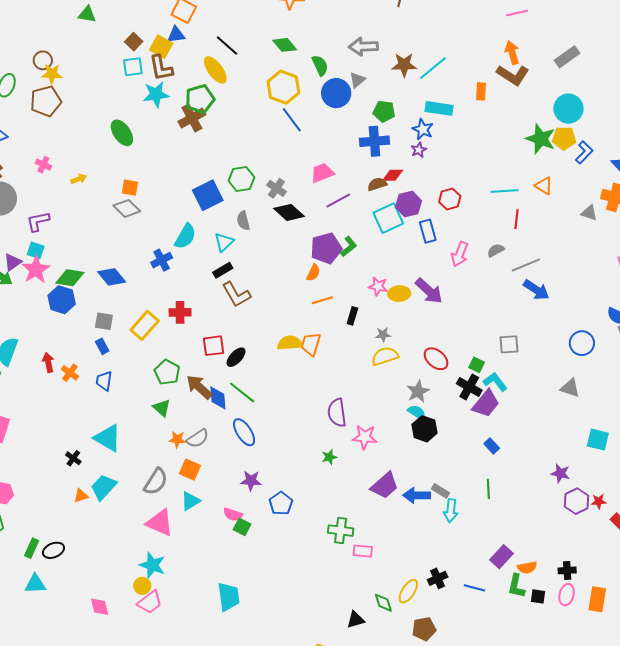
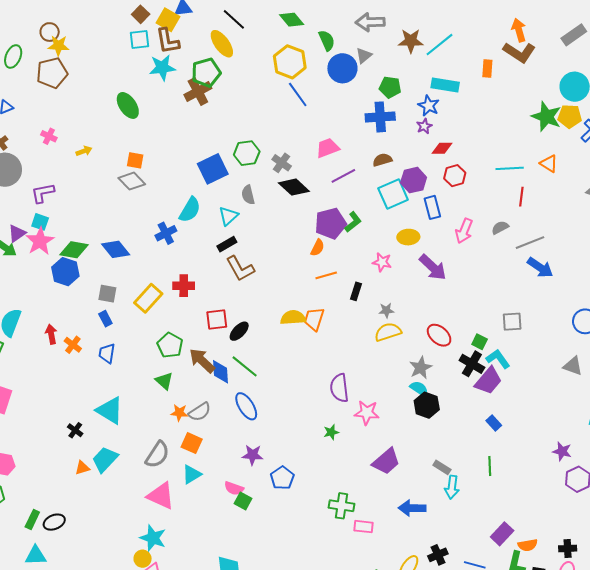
red diamond: (393, 175) -> (442, 148), moved
yellow ellipse: (399, 294) -> (408, 237), moved
blue arrow: (417, 495) -> (412, 508), moved

